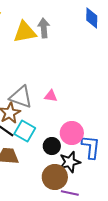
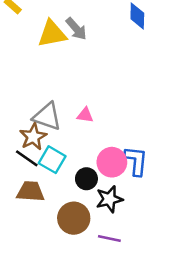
gray arrow: (44, 28) -> (76, 29), turned 144
blue L-shape: (91, 147) -> (136, 161), moved
brown circle: (55, 177) -> (74, 218), moved

